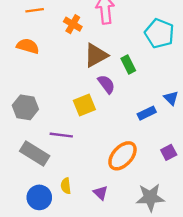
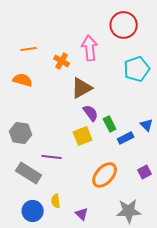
cyan pentagon: (159, 33) -> (137, 69), turned 30
green rectangle: (128, 65) -> (110, 124), moved
yellow square: (84, 105) -> (83, 136), moved
purple triangle: (101, 193) -> (82, 214), moved

